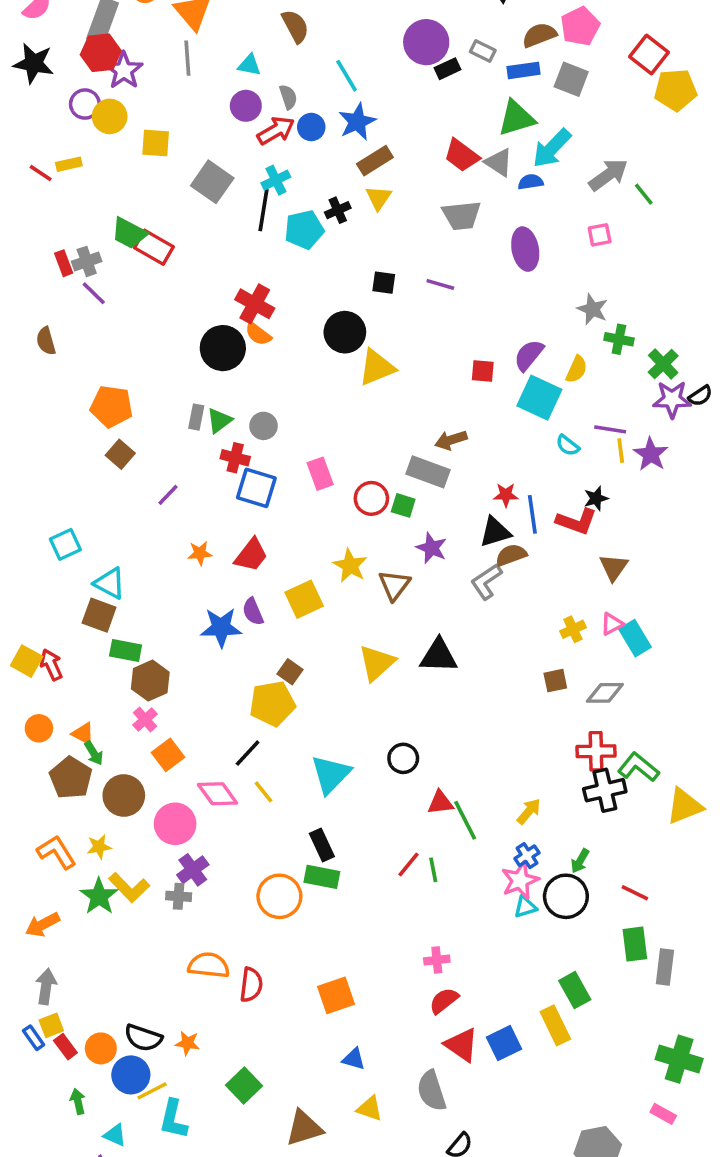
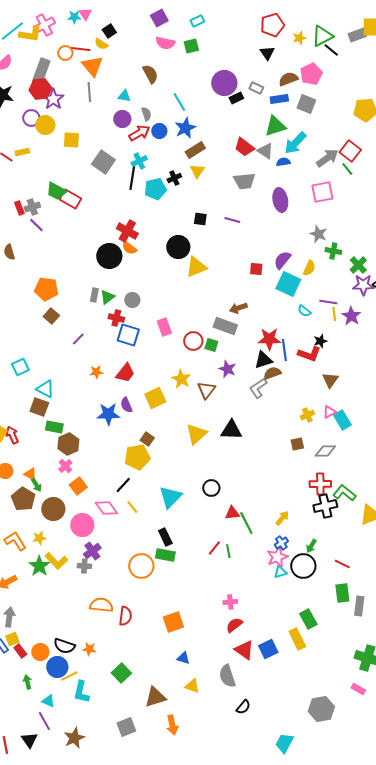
red square: (649, 55) -> (350, 151), moved
pink square: (600, 235) -> (322, 192), size x1.6
red star: (506, 495) -> (269, 339), size x1.6

